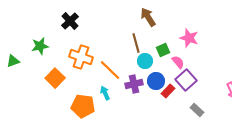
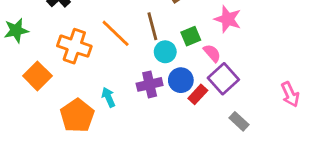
orange line: (110, 70) -> (116, 33), moved
orange pentagon: (83, 106) -> (77, 116), turned 30

